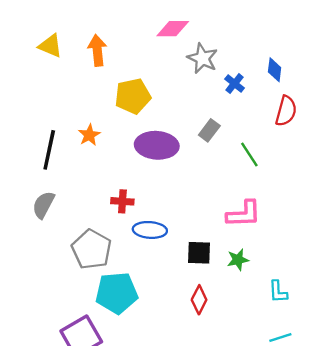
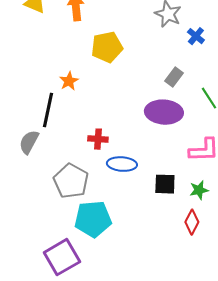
purple ellipse: (157, 145) -> (164, 112), moved
black line: (49, 150) -> (48, 110), moved
red diamond: (199, 300) -> (192, 222), moved

